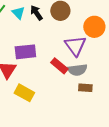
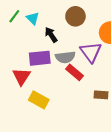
black arrow: (36, 13) -> (51, 35), moved
gray semicircle: (77, 70) -> (65, 57), moved

